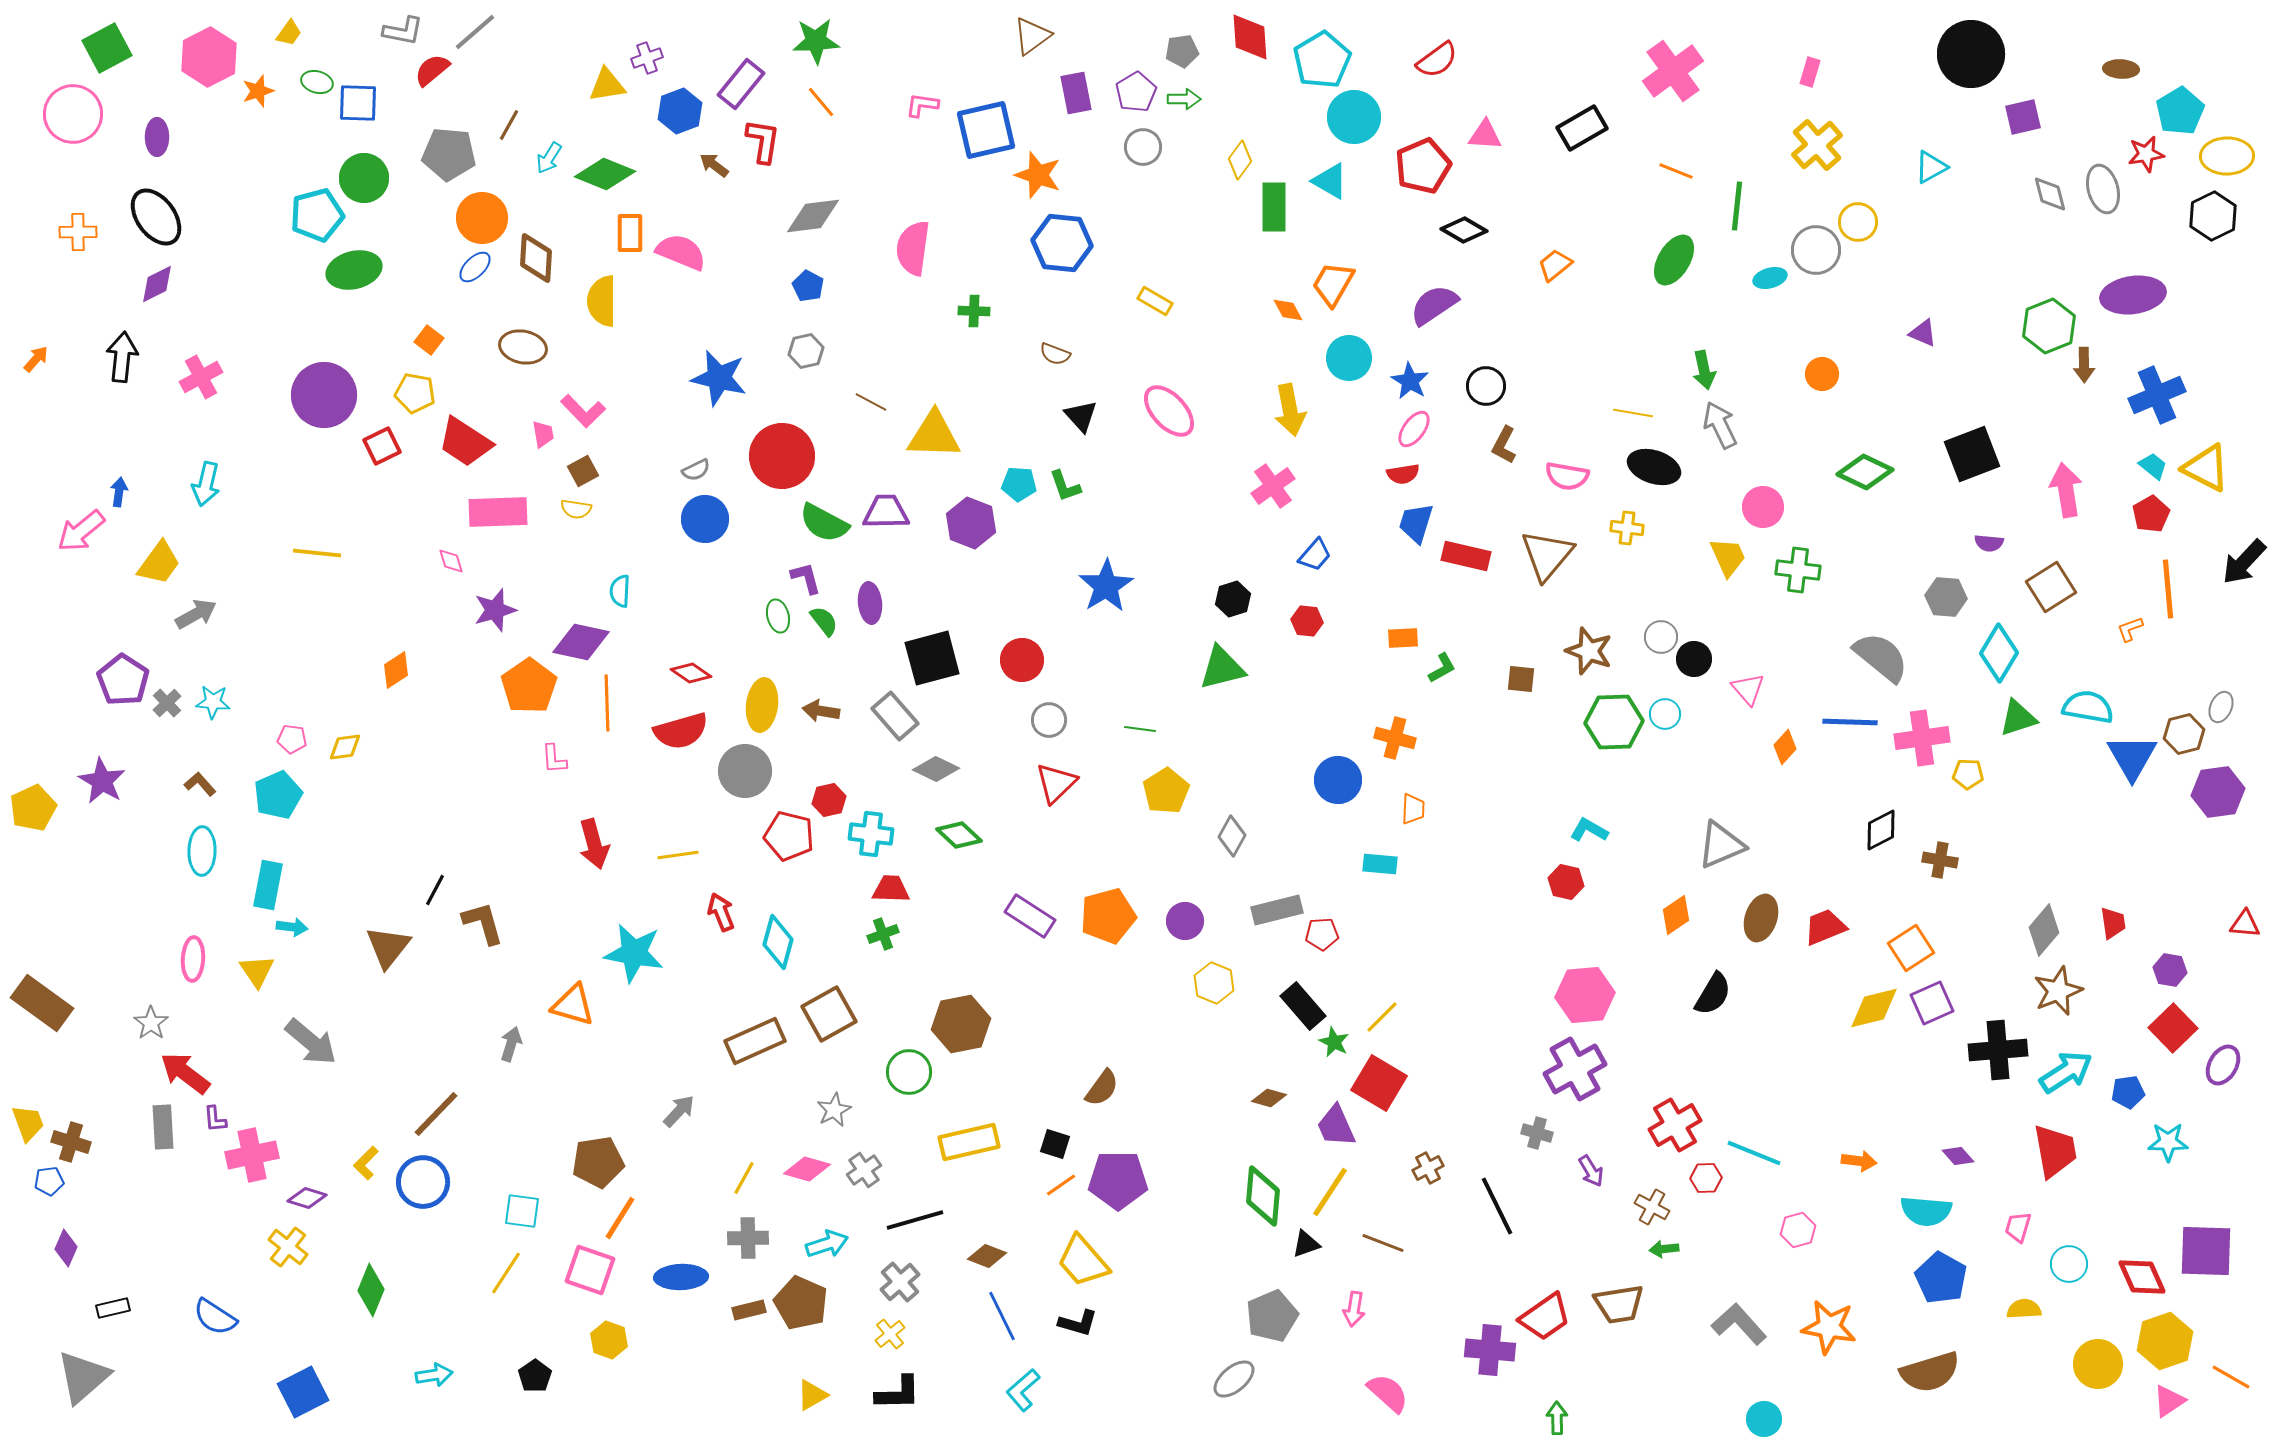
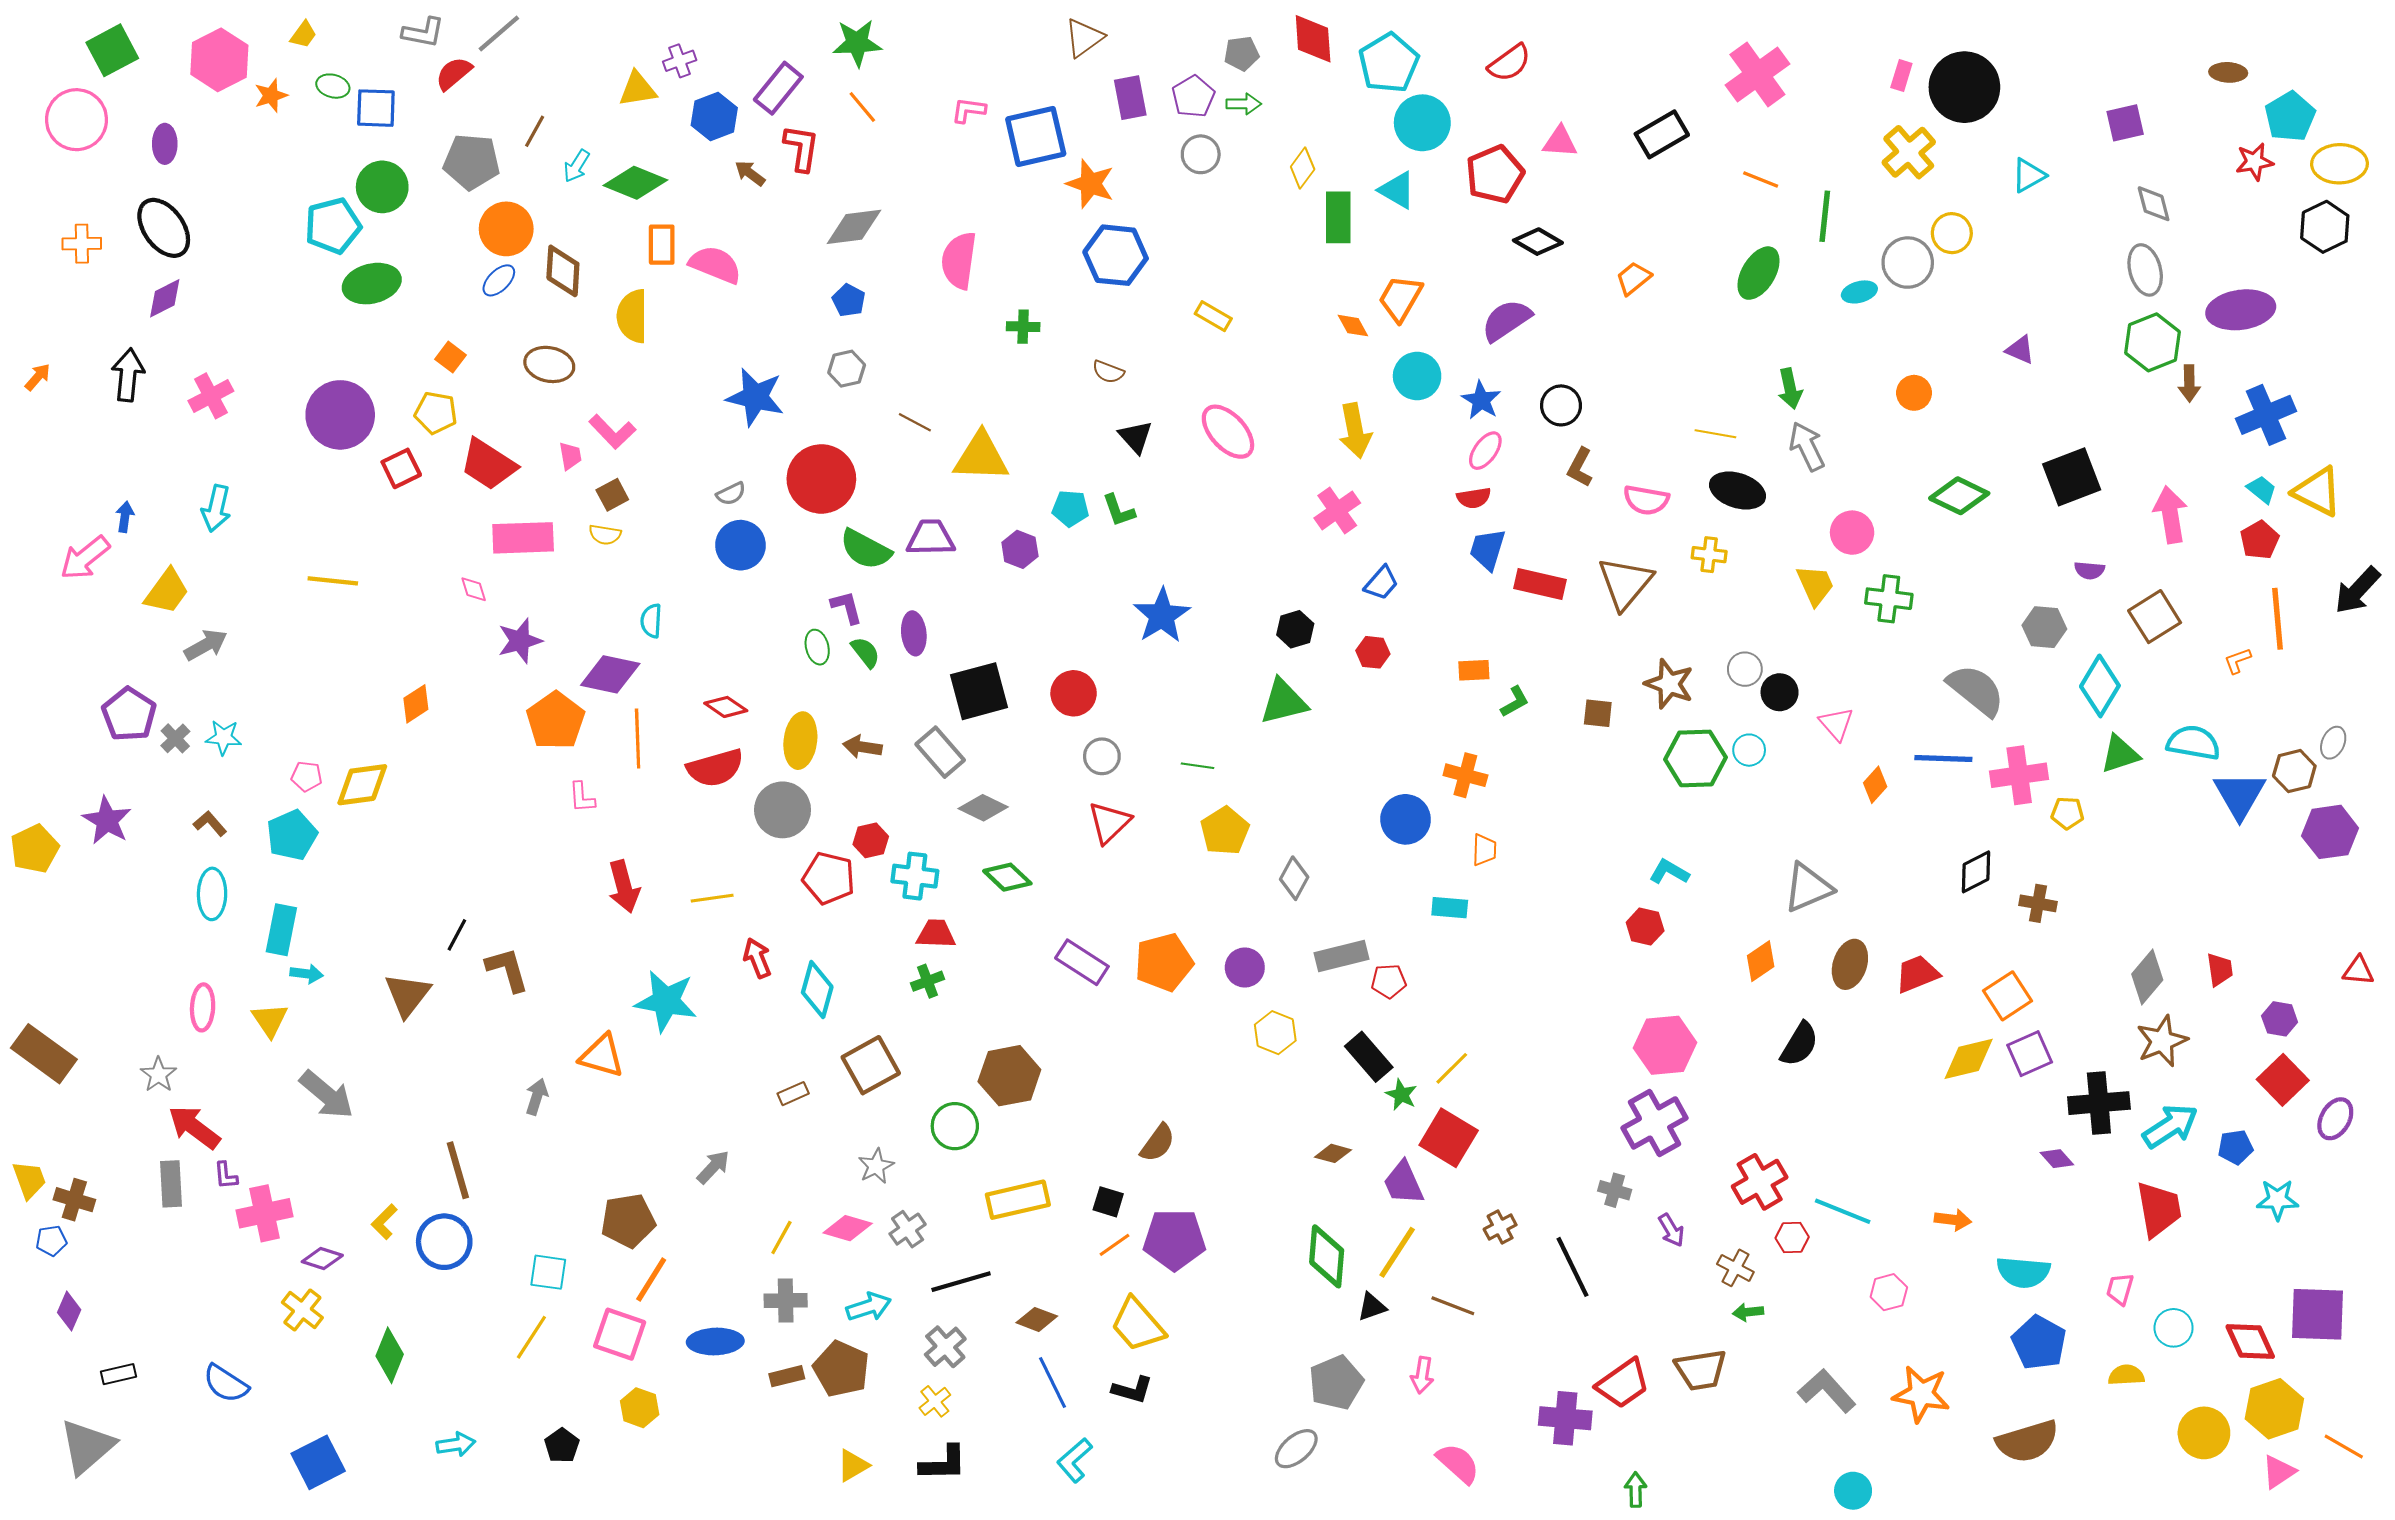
black circle: (1971, 54) -> (1964, 87), moved
gray ellipse: (2103, 189) -> (2145, 270), moved
purple hexagon: (971, 523) -> (1020, 549), size x0.7
yellow diamond: (345, 747) -> (362, 785), size x1.6
brown rectangle: (755, 1041) -> (793, 1094), size x0.5
brown line: (436, 1114) -> (458, 1170), turned -60
purple diamond: (1958, 1156) -> (2057, 1159), moved

